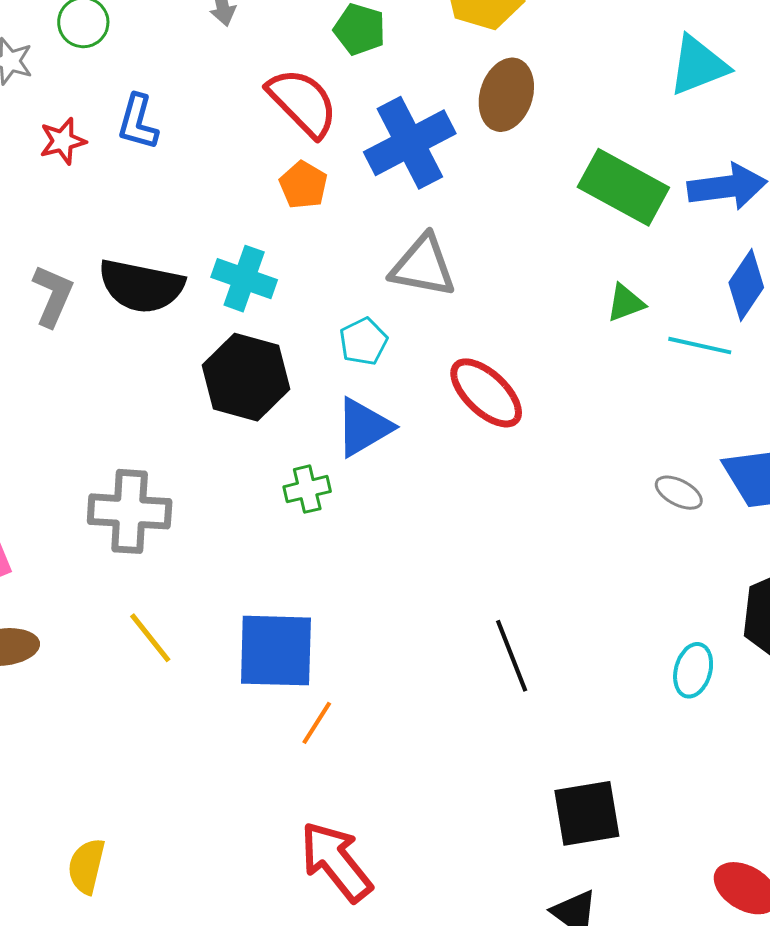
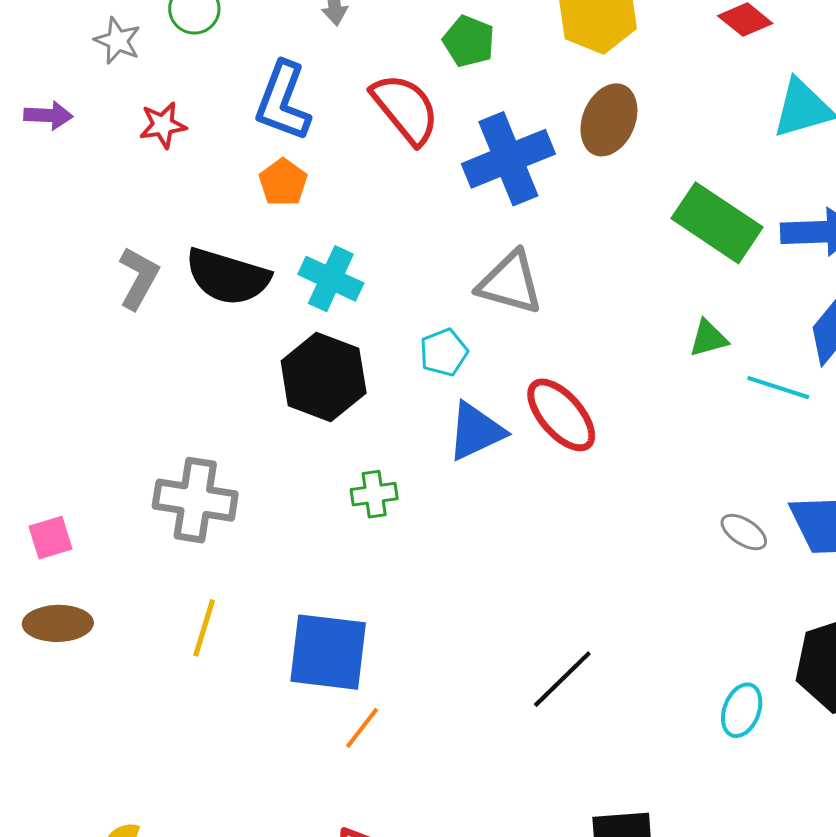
blue L-shape: (138, 122) -> (283, 101), moved, size x1.4
orange pentagon: (303, 185) -> (283, 182), moved
blue triangle: (364, 427) -> (476, 431), moved
yellow line: (150, 638) -> (204, 628), turned 50
black line: (512, 656) -> (562, 679), turned 62

